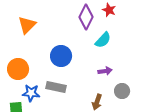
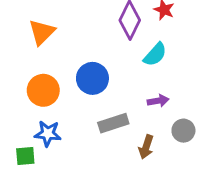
orange circle: (18, 69) -> (43, 90), moved
gray rectangle: (56, 87) -> (113, 123), moved, turned -30

